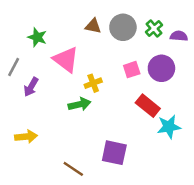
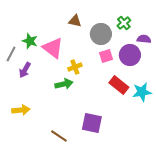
gray circle: (123, 27) -> (101, 34), moved
purple semicircle: (179, 36) -> (144, 39), moved
green star: (37, 37) -> (30, 41), moved
cyan star: (169, 127) -> (142, 92), moved

